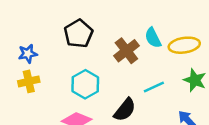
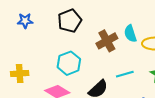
blue star: (28, 54) -> (25, 21), moved
yellow cross: (29, 81) -> (20, 74), moved

